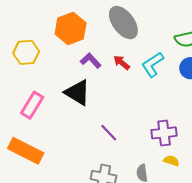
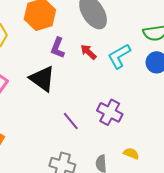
purple L-shape: (91, 61) -> (58, 48), turned -120
purple cross: (164, 133) -> (110, 112), moved, turned 30

